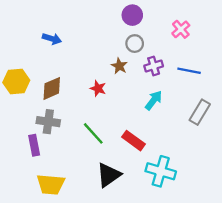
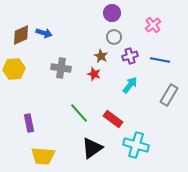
brown diamond: (52, 88) -> (21, 35), moved
red star: (98, 88) -> (94, 74), moved
gray cross: (48, 122) -> (61, 68), moved

